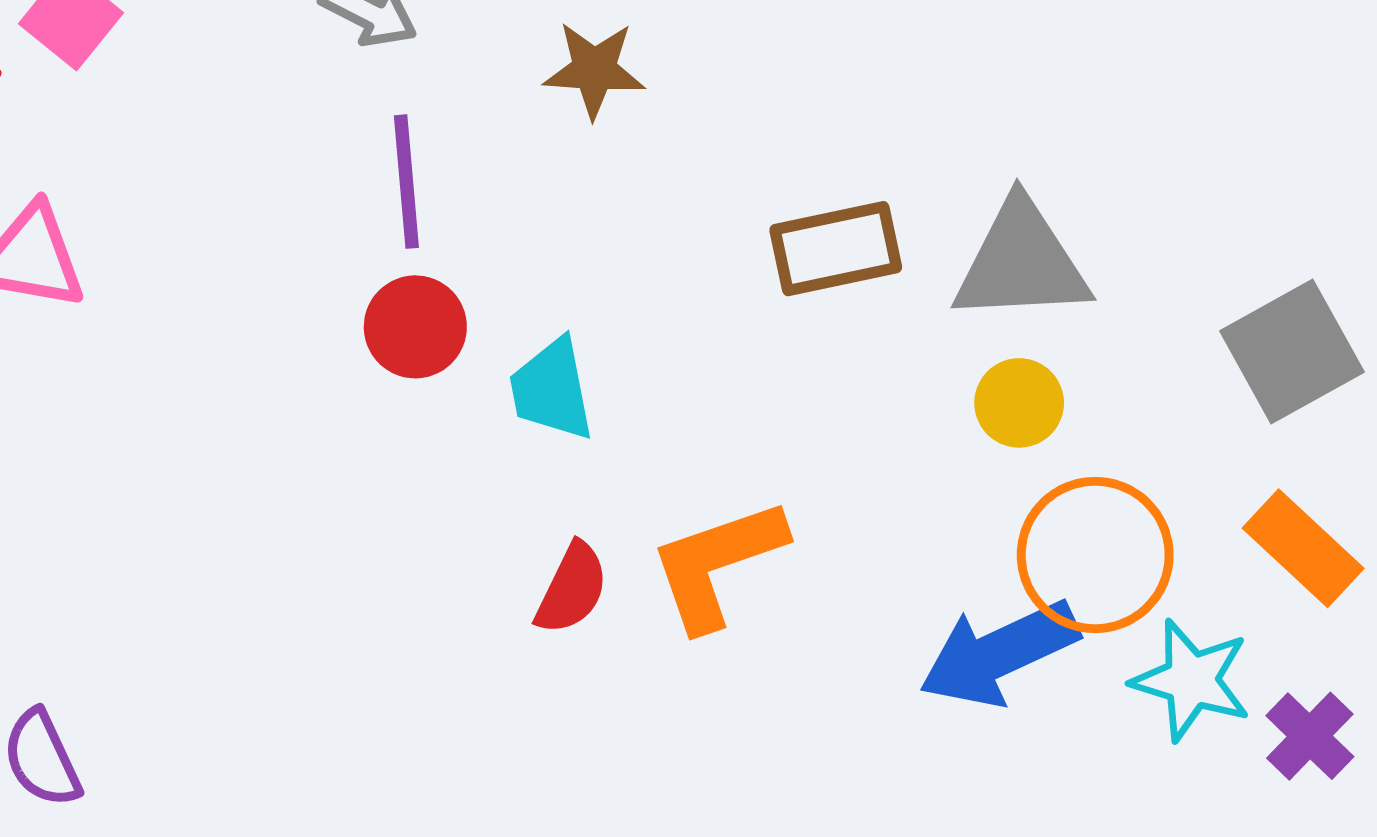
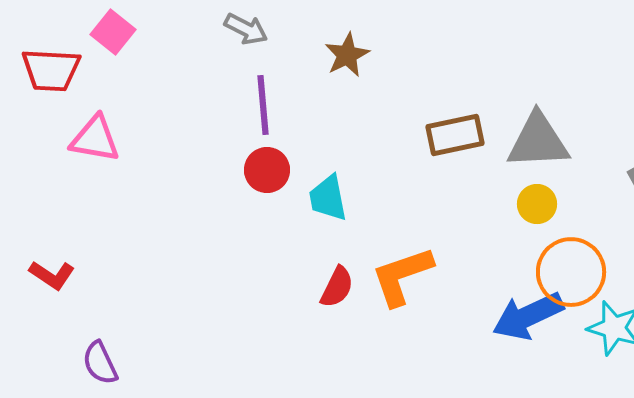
brown star: (594, 70) -> (347, 55), turned -30

